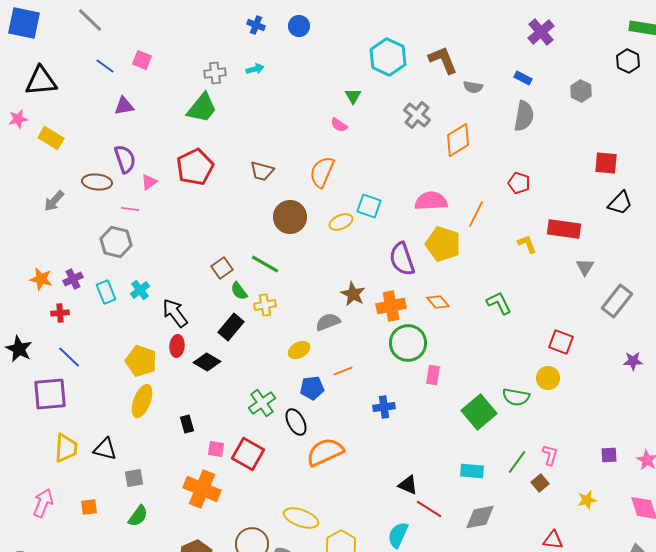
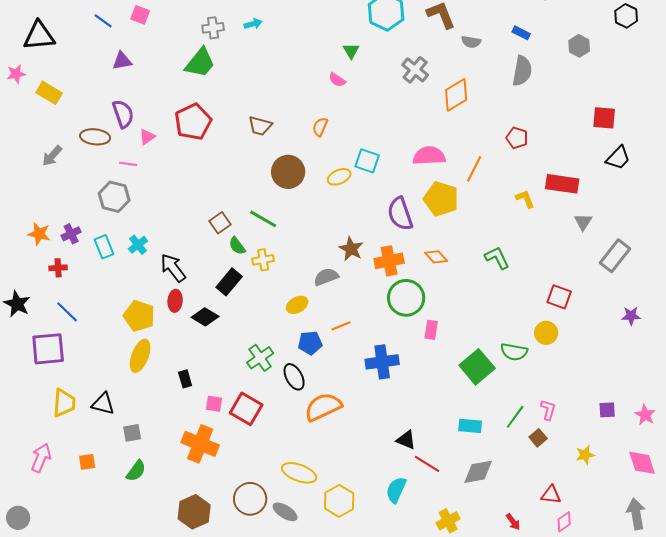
orange semicircle: (322, 172) -> (320, 127), size x0.6
blue cross: (384, 407) -> (382, 362), size x1.5

